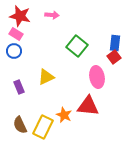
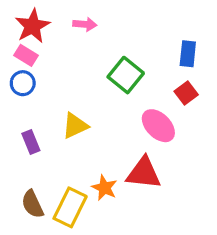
red star: (20, 16) -> (33, 26), turned 30
blue rectangle: (115, 43) -> (188, 54), moved
pink ellipse: (97, 77) -> (158, 126), turned -35

